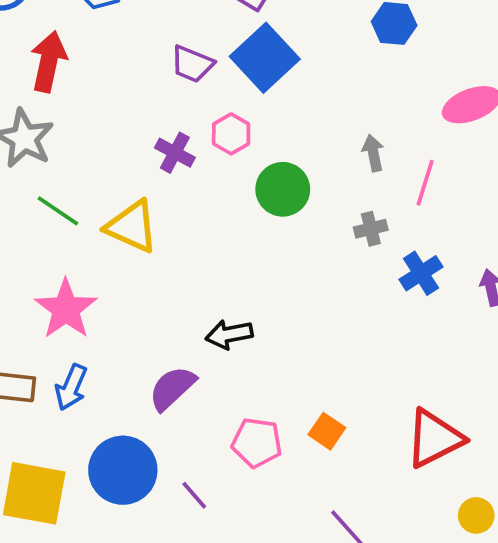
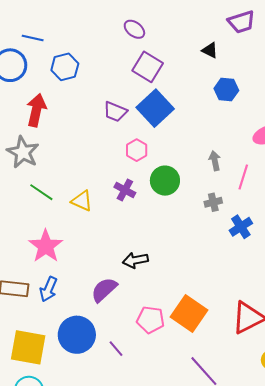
purple cross: (175, 153) -> (125, 190), moved
yellow triangle: (132, 227) -> (82, 201), size x0.7
orange square: (327, 431) -> (189, 314), size x1.8

